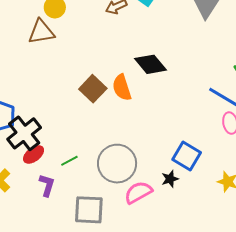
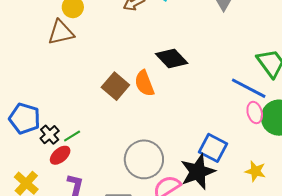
black cross: (24, 133) -> (50, 135), size x0.6
green line: (69, 161) -> (72, 136), moved
black star: (170, 179) -> (198, 172), size x2.0

